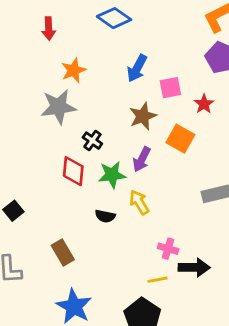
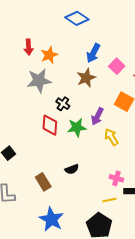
red arrow: (49, 29) -> (29, 47), moved
pink square: (170, 88) -> (117, 66), turned -35
brown star: (143, 116) -> (86, 78), moved
yellow arrow: (139, 202) -> (111, 137), moved
black semicircle: (105, 216) -> (72, 169), moved, turned -32

